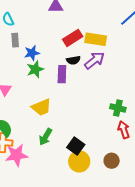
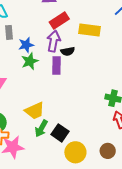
red rectangle: (73, 38) -> (59, 20), moved
purple arrow: (95, 60) -> (53, 41), moved, turned -40
yellow trapezoid: (41, 107) -> (35, 111), moved
black square: (76, 146) -> (60, 133), moved

